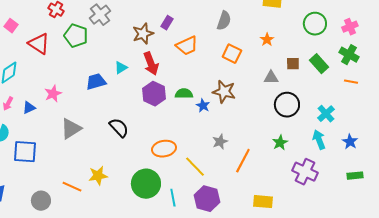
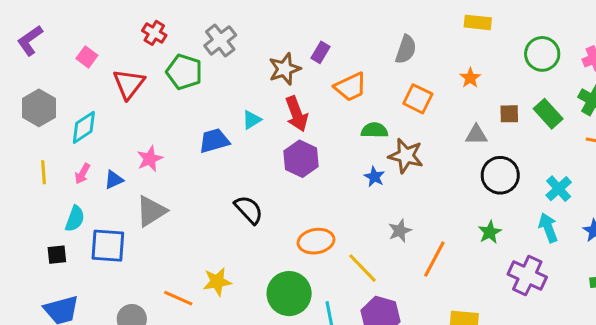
red triangle: (39, 44) -> (129, 84), turned 35
green semicircle: (184, 94) -> (374, 130), moved
gray triangle: (71, 129) -> (151, 211), moved

